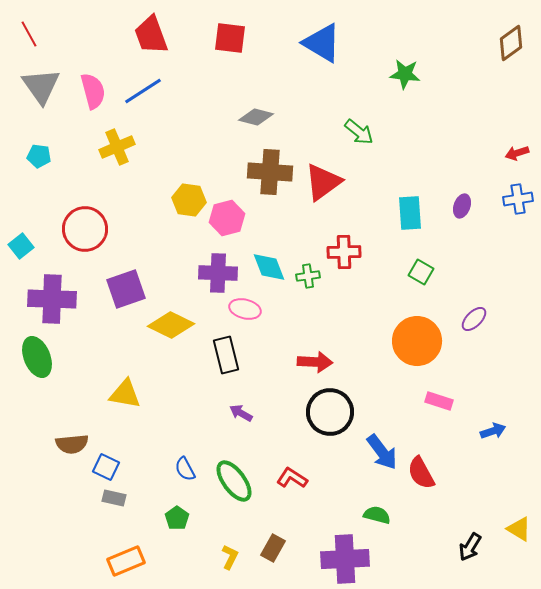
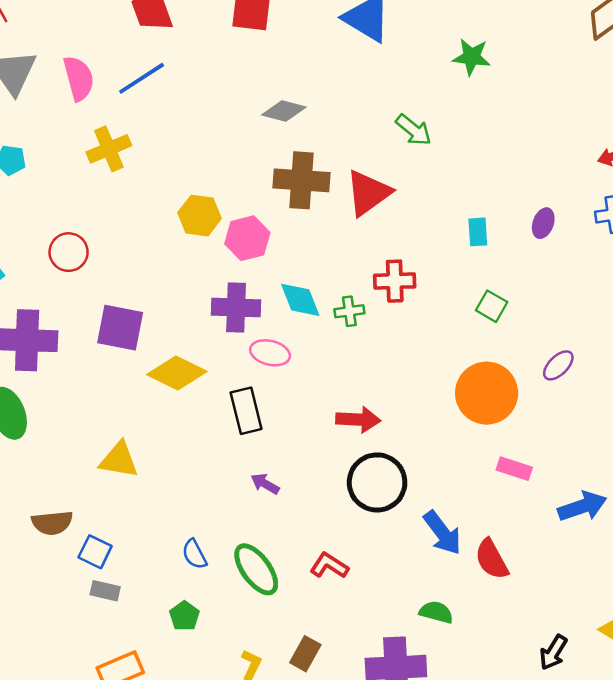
cyan rectangle: (410, 213) -> (478, 232), size x0.7
red circle: (85, 229) -> (69, 252), size x0.7
purple square: (126, 289) -> (120, 328), turned 30
blue arrow: (493, 431) -> (582, 506), size x1.5

